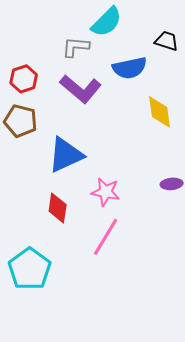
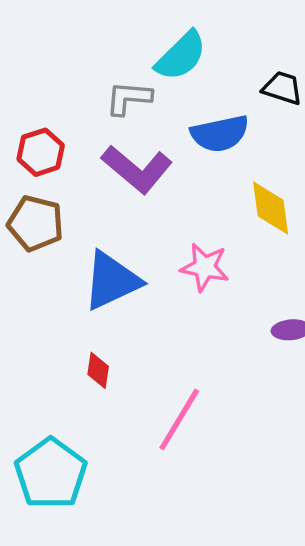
pink star: (106, 192) -> (205, 267), moved
red diamond: (58, 208) -> (98, 370), size x0.7

